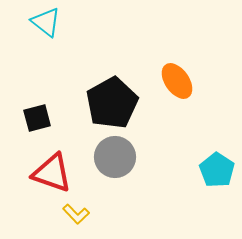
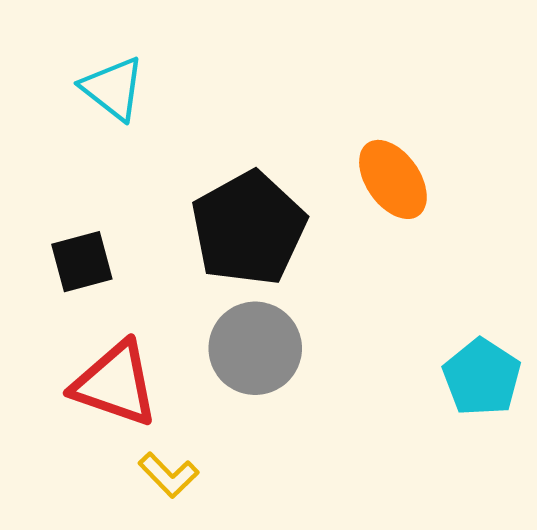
cyan triangle: (46, 22) -> (113, 88), moved

